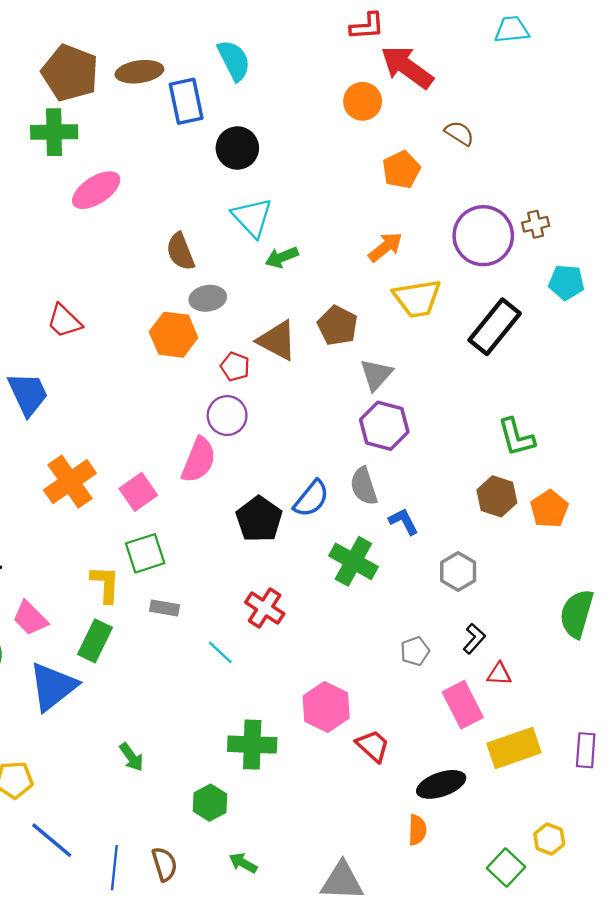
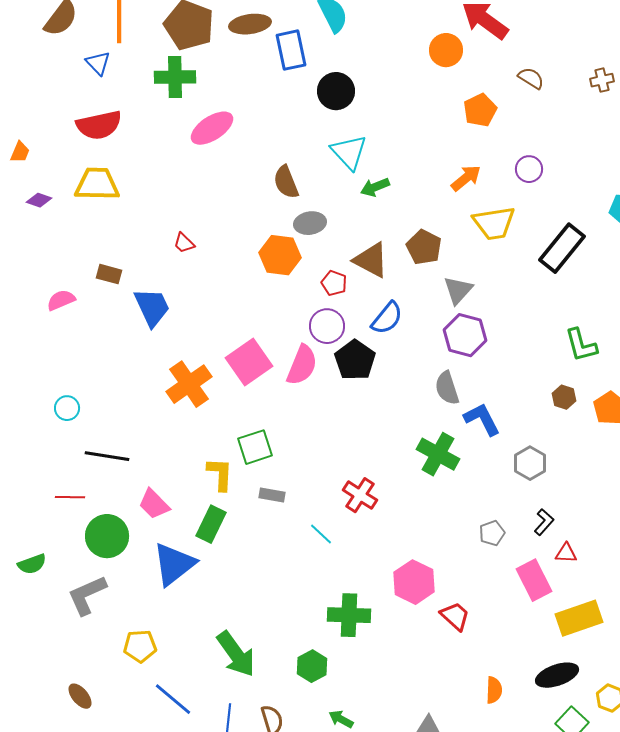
brown cross: (536, 224) -> (602, 80), moved
purple circle: (483, 236) -> (529, 169), moved, size x0.5
red trapezoid: (64, 321) -> (184, 243), size x0.7
pink square: (138, 492) -> (249, 362), moved, size x1.4
brown hexagon: (497, 496) -> (564, 397), size x0.7
blue semicircle: (311, 499) -> (387, 318), moved
black pentagon: (259, 519) -> (355, 360), moved
blue L-shape: (404, 521) -> (482, 419), size x1.4
green arrow: (131, 757) -> (236, 654), moved, size x1.8
black ellipse: (441, 784) -> (557, 675), moved

